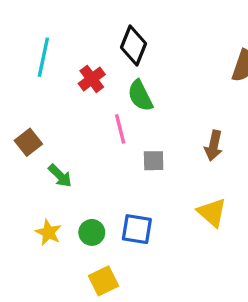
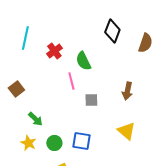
black diamond: (134, 46) -> (112, 31), moved
green arrow: (60, 176) -> (35, 119), moved

